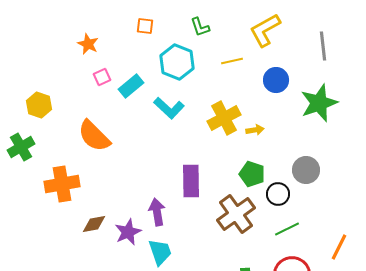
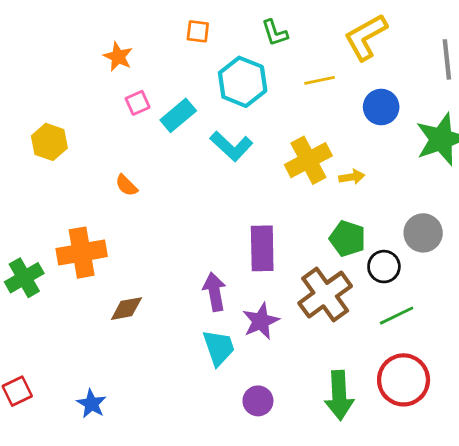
orange semicircle: (94, 136) -> (126, 185), size x0.5
green cross: (21, 147) -> (24, 278), moved
purple star: (128, 232) -> (261, 321), moved

